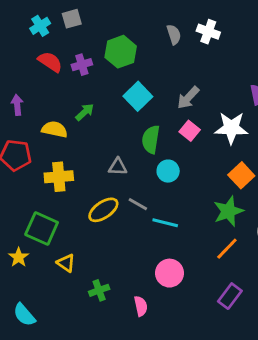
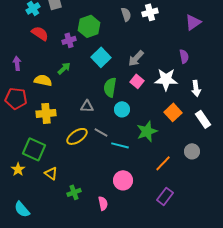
white cross: (208, 32) -> (150, 12), turned -35
purple cross: (82, 65) -> (69, 40), moved
green star: (228, 211) -> (147, 131), moved

